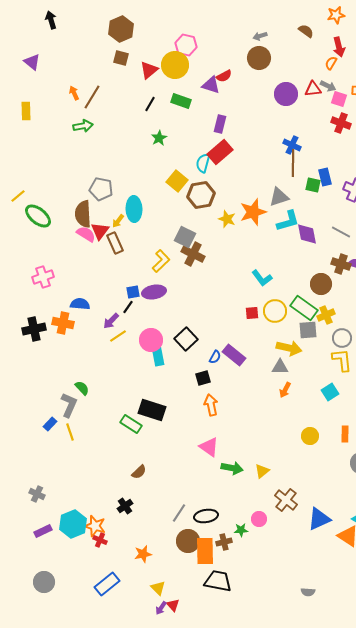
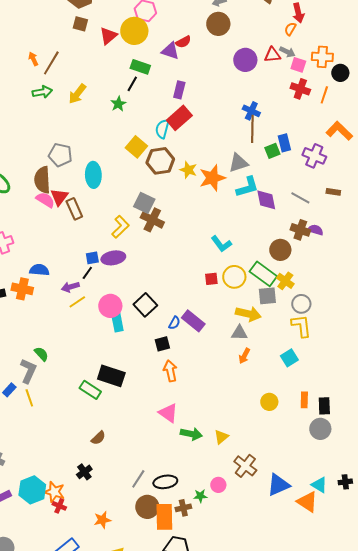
black line: (150, 104) -> (132, 84), moved
green square: (313, 185) -> (272, 151), turned -35
yellow star: (227, 219) -> (188, 170), moved
yellow arrow: (118, 221) -> (77, 94), moved, size x1.5
yellow cross: (326, 315) -> (285, 281), turned -30
purple arrow: (111, 321) -> (70, 287), turned 30

